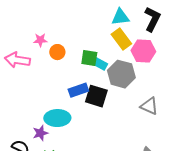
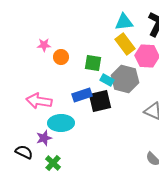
pink arrow: (17, 60) -> (39, 101), moved
cyan rectangle: (100, 64) -> (107, 80), moved
black square: (96, 96) -> (100, 101), turned -30

